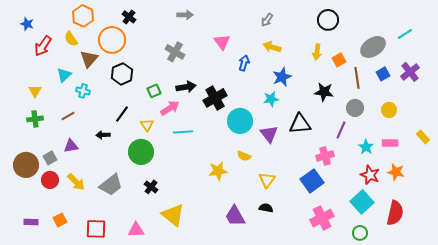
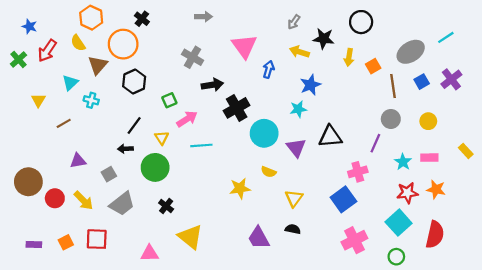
pink triangle: (222, 42) -> (244, 46), size x1.4
black arrow: (186, 87) -> (212, 85), moved
black star: (324, 92) -> (324, 39), moved
brown line: (68, 116) -> (64, 123), moved
green cross: (35, 119) -> (18, 59), moved, turned -35
black arrow: (103, 135) -> (125, 149), moved
gray square: (50, 158) -> (109, 174), moved
red star: (370, 175) -> (407, 193), turned -30
red square: (96, 229) -> (97, 239), moved

